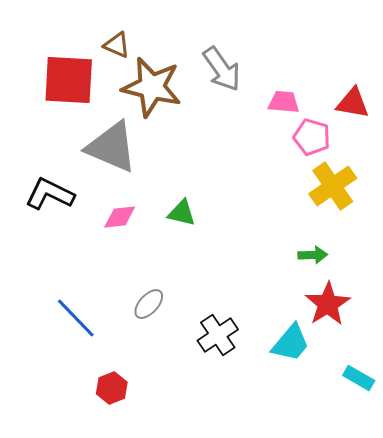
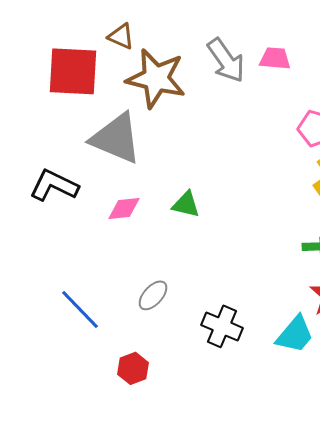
pink trapezoid: (284, 102) -> (275, 58), moved
black cross: (218, 335) -> (222, 326), turned -33
red hexagon: (112, 388) -> (133, 368), moved

